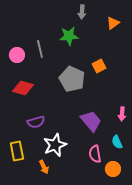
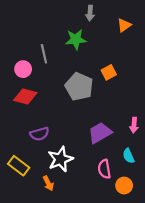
pink circle: (17, 55) -> (23, 69), moved
purple trapezoid: (91, 121) -> (100, 133), turned -80
yellow rectangle: (17, 151) -> (19, 166), turned -42

